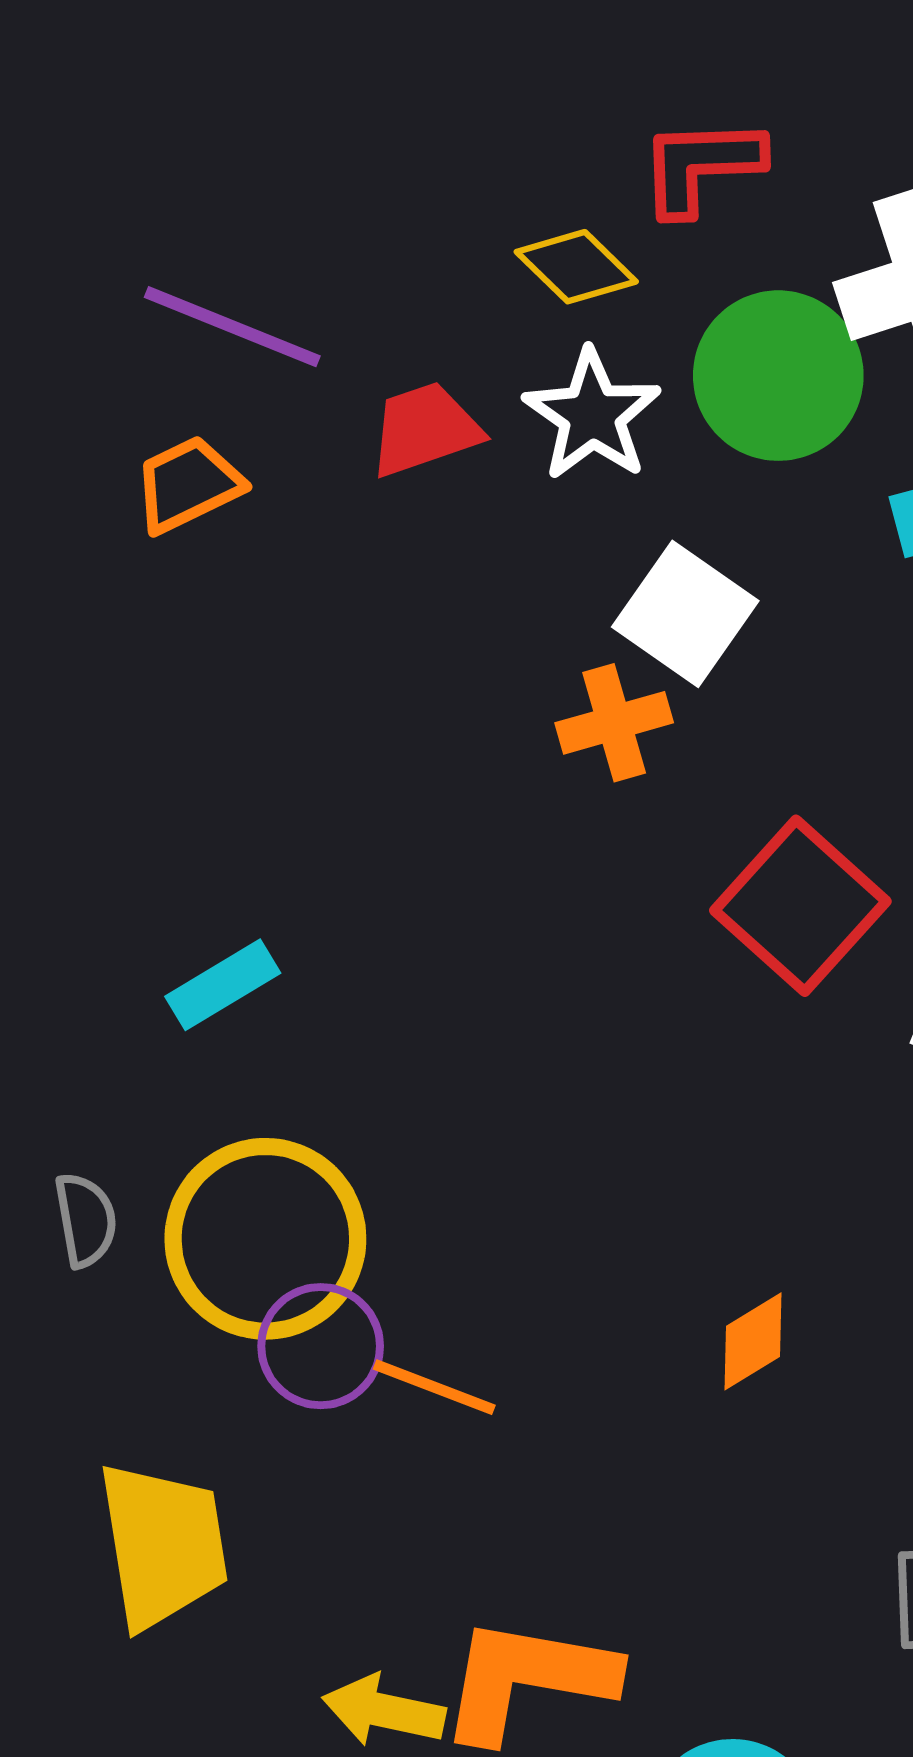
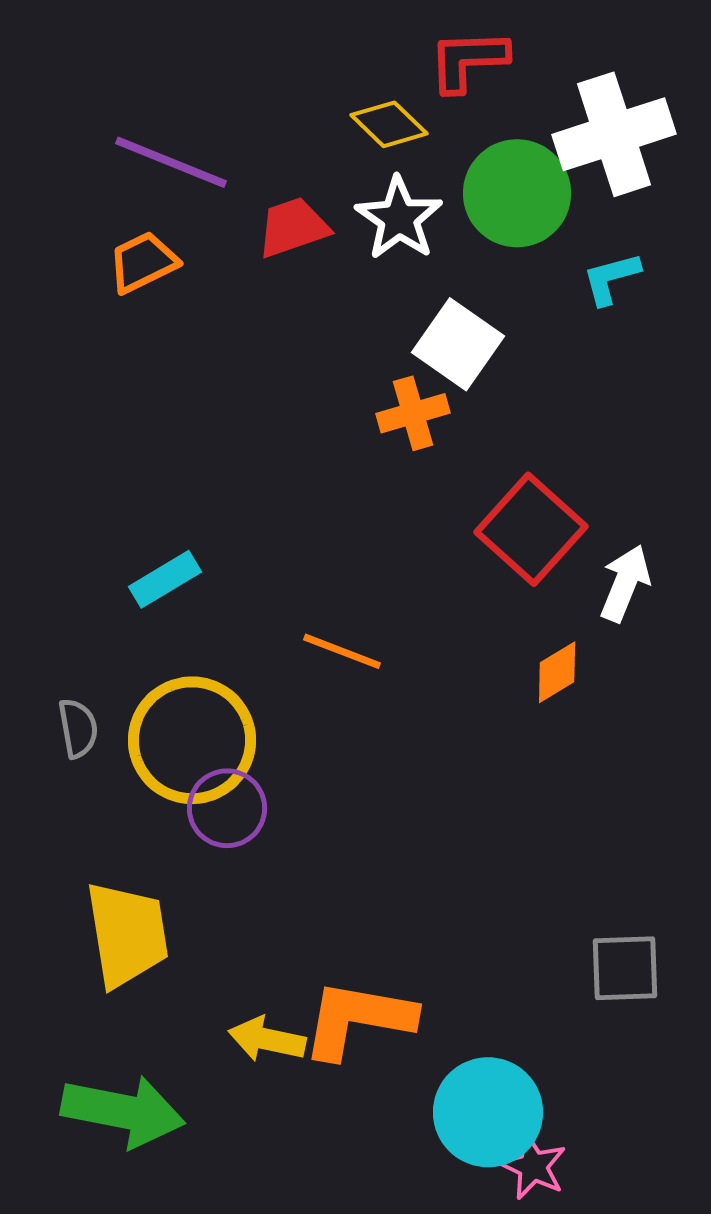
orange diamond: (753, 1341) -> (557, 672), moved
orange line: (434, 1387) -> (342, 651), moved

